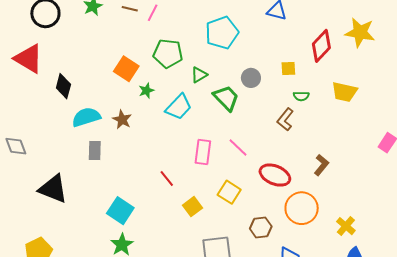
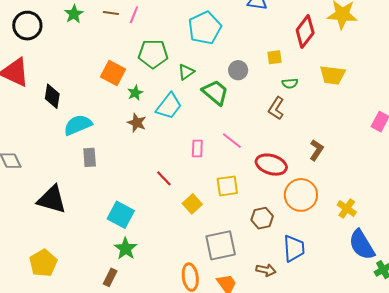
brown star: (122, 120) -> (137, 123), moved
pink rectangle: (203, 152) -> (197, 149), size x0.7
yellow square: (229, 192) -> (227, 186), turned -35

